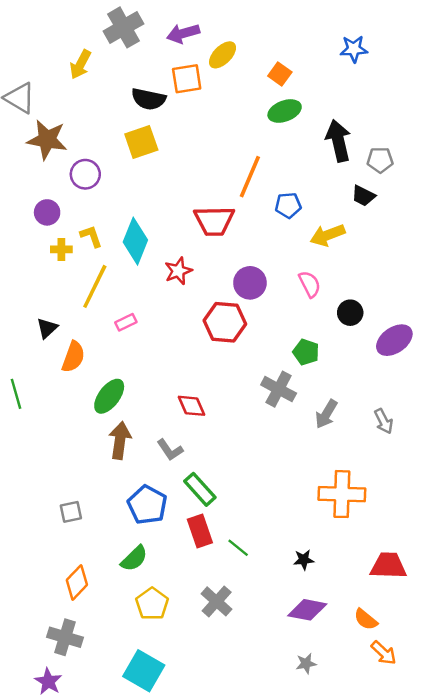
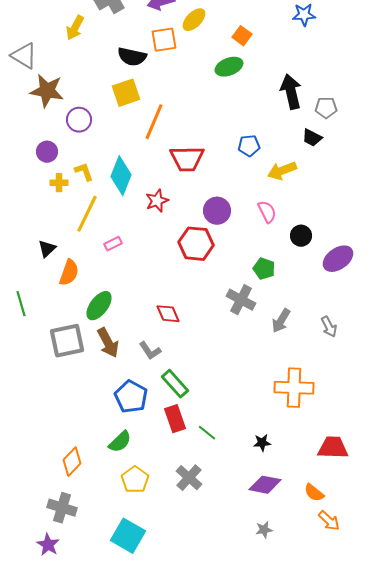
green ellipse: (285, 111) -> (229, 67), moved
orange line: (250, 177) -> (154, 122), moved
brown arrow: (120, 440) -> (108, 343), turned 144
gray square: (71, 512) -> (67, 341), moved, size x1.8

